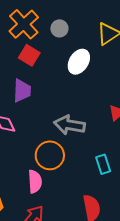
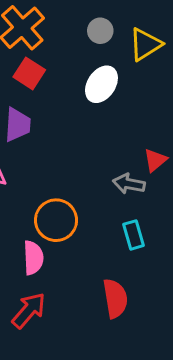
gray circle: (59, 28) -> (100, 31), moved
gray arrow: (69, 125) -> (129, 184), moved, size x0.7

